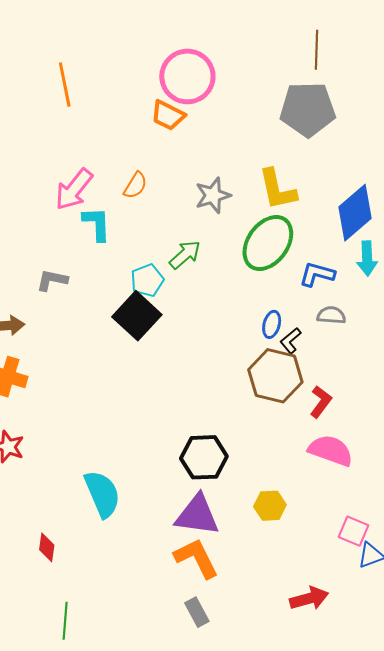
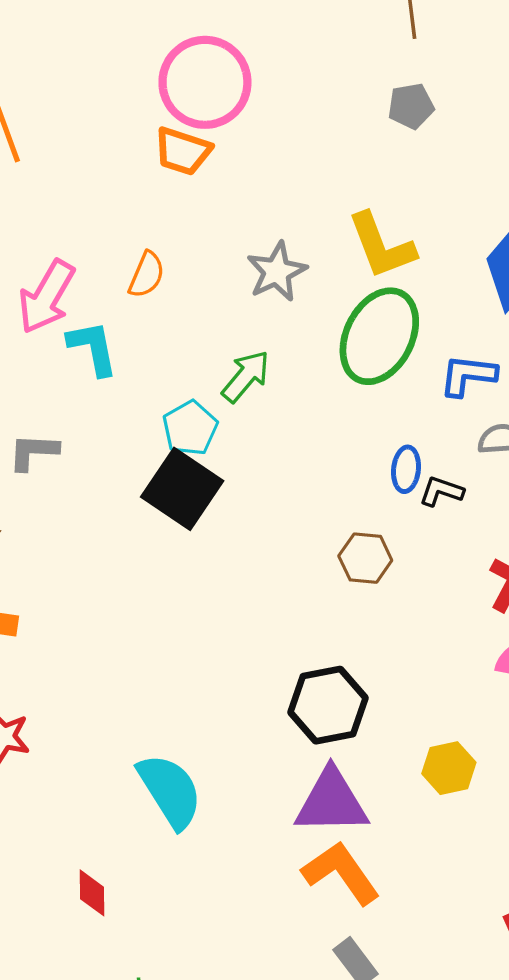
gray pentagon: (308, 109) -> (411, 106), size x0.5
black L-shape: (291, 341) -> (441, 491), turned 68
brown hexagon: (275, 376) -> (365, 558), moved, size x0.6

